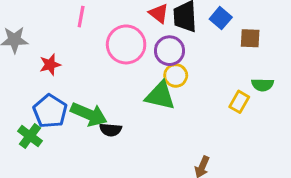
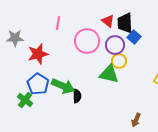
blue square: (221, 18) -> (134, 37), moved
red star: (50, 65) -> (38, 54), size x1.5
black semicircle: (111, 130) -> (77, 96), turned -96

